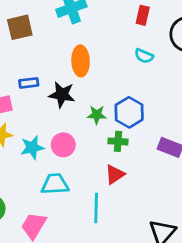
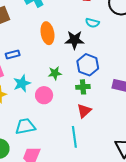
black star: (62, 95) -> (75, 40), moved
green star: (97, 115) -> (55, 73), moved
cyan star: (32, 147) -> (22, 83), moved
cyan trapezoid: (55, 184) -> (25, 126), moved

